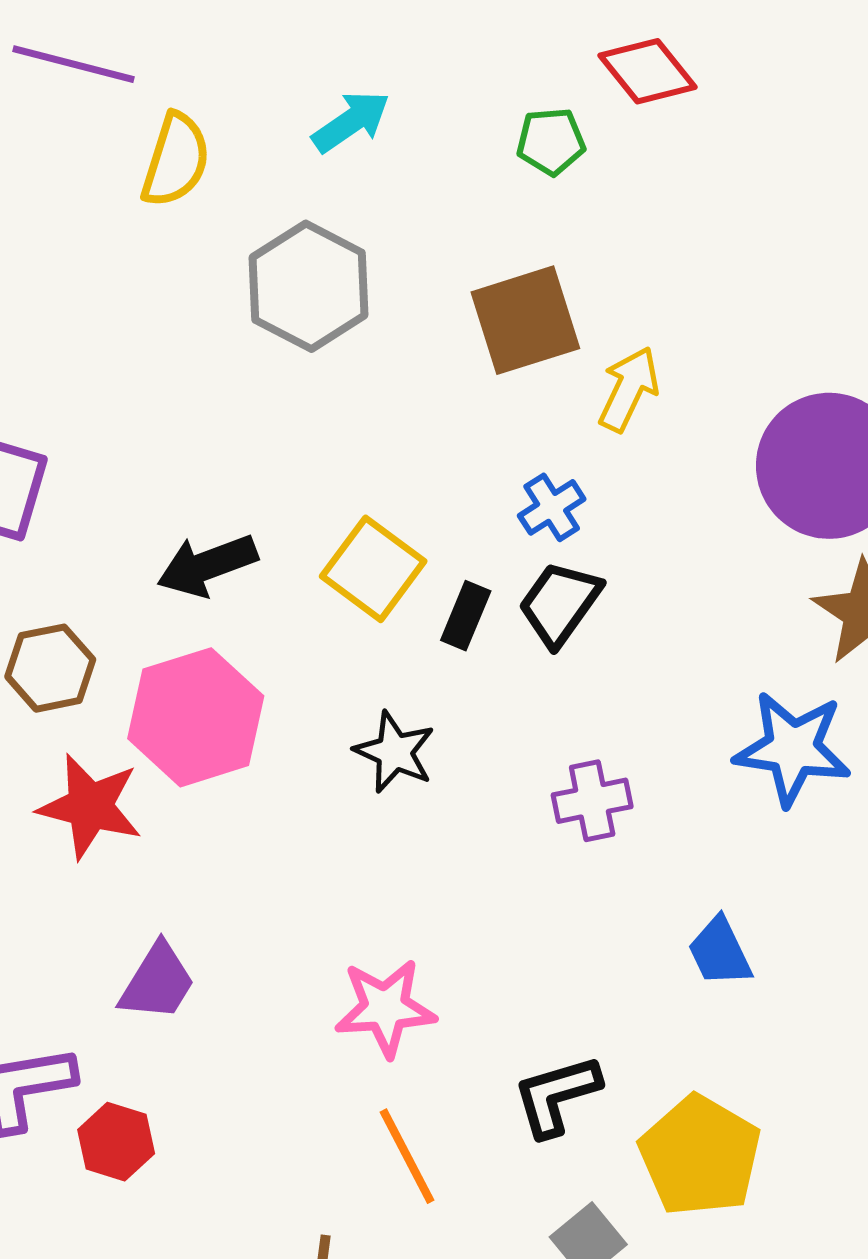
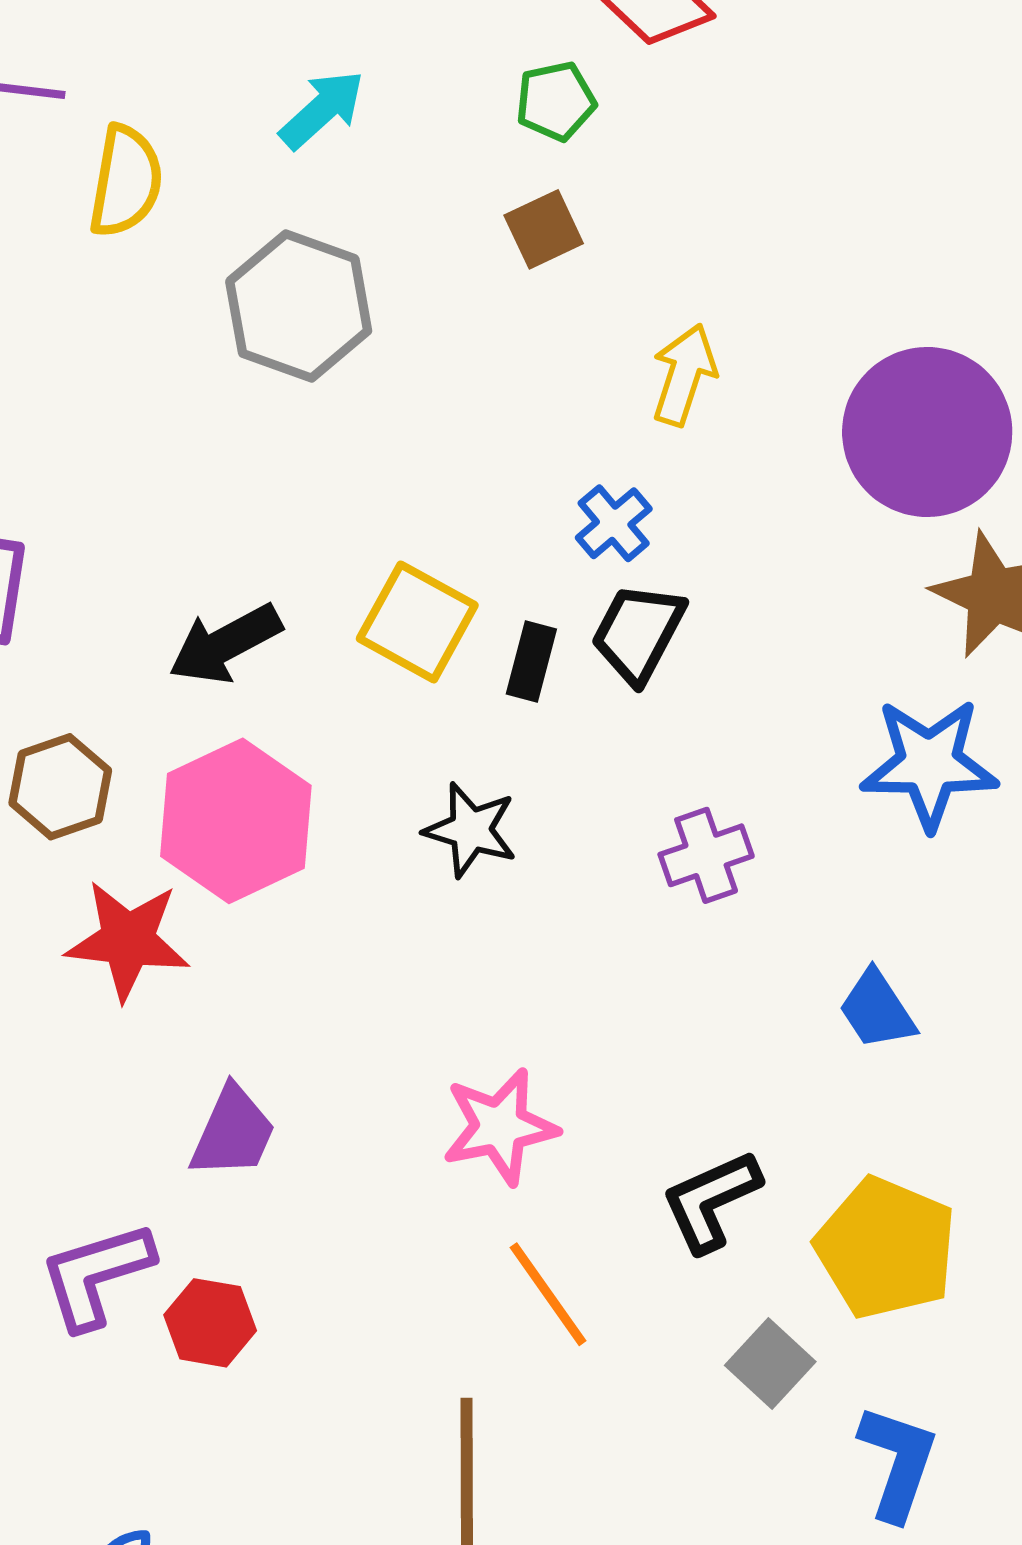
brown square: (525, 320) -> (544, 229), moved, size x0.6

